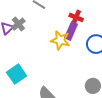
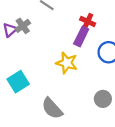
yellow star: (60, 40) -> (67, 63), moved

